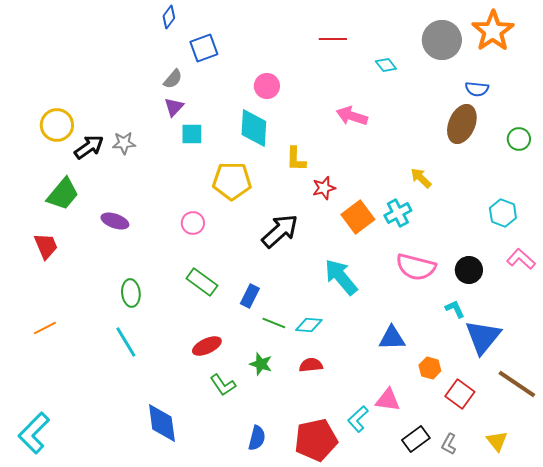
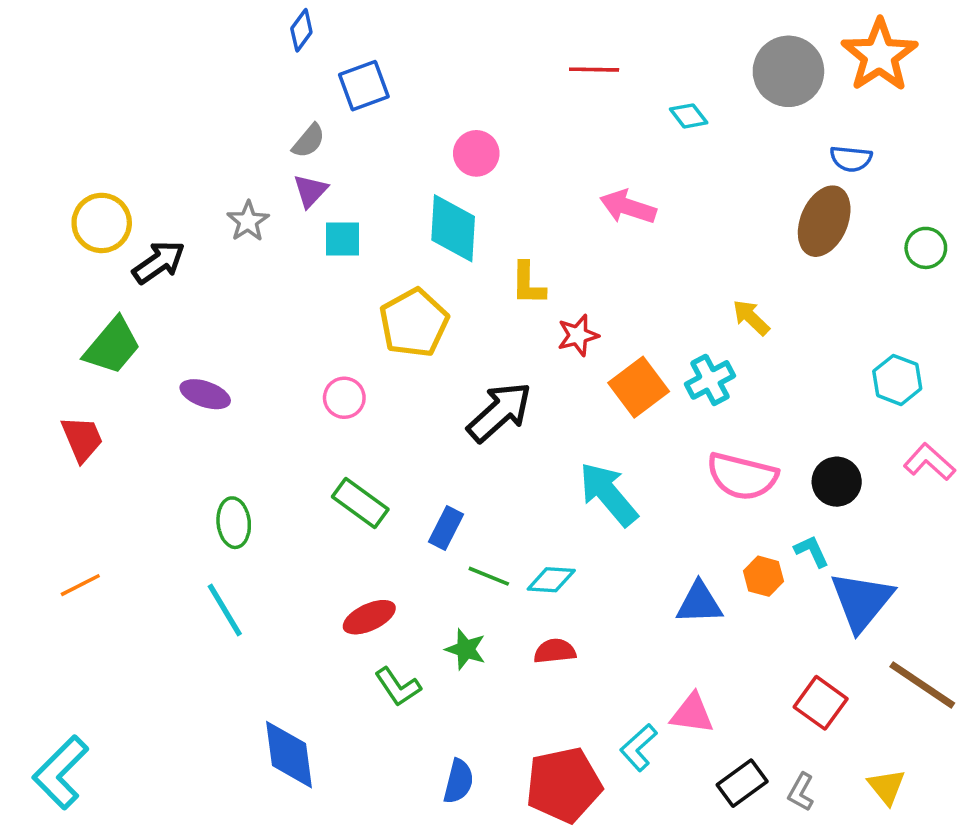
gray star: (124, 143) -> (248, 221), moved, turned -30
yellow pentagon: (232, 181) -> (414, 323), turned -30
orange hexagon: (430, 368) -> (764, 576), moved

